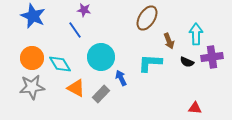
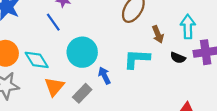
orange triangle: (76, 88) -> (54, 87), turned 42

